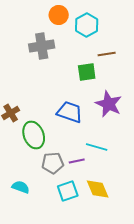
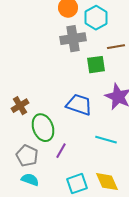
gray cross: (42, 46) -> (73, 39), moved
purple line: (77, 161) -> (61, 151), moved, turned -49
gray pentagon: (53, 163) -> (27, 156), moved, turned 30

